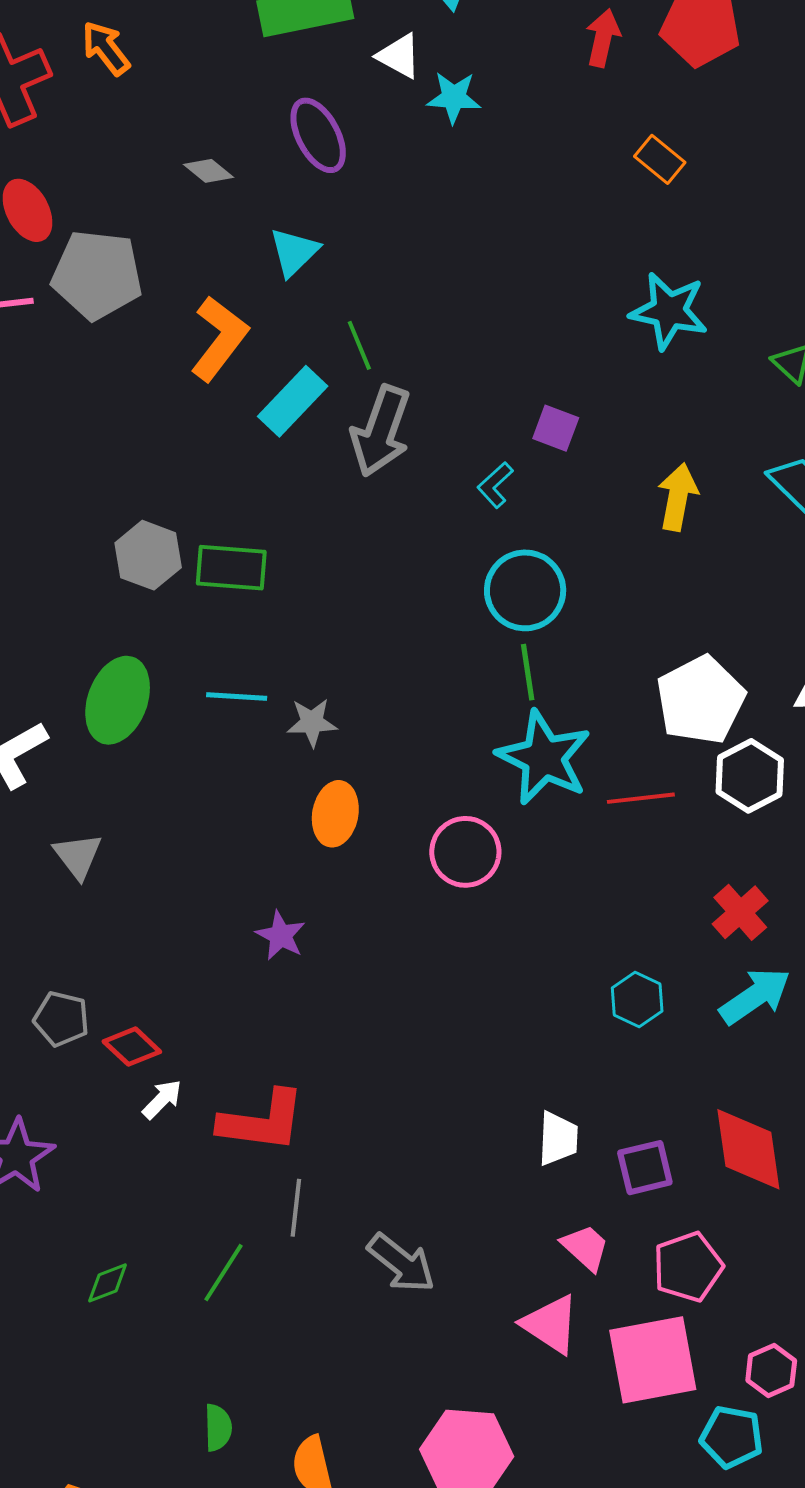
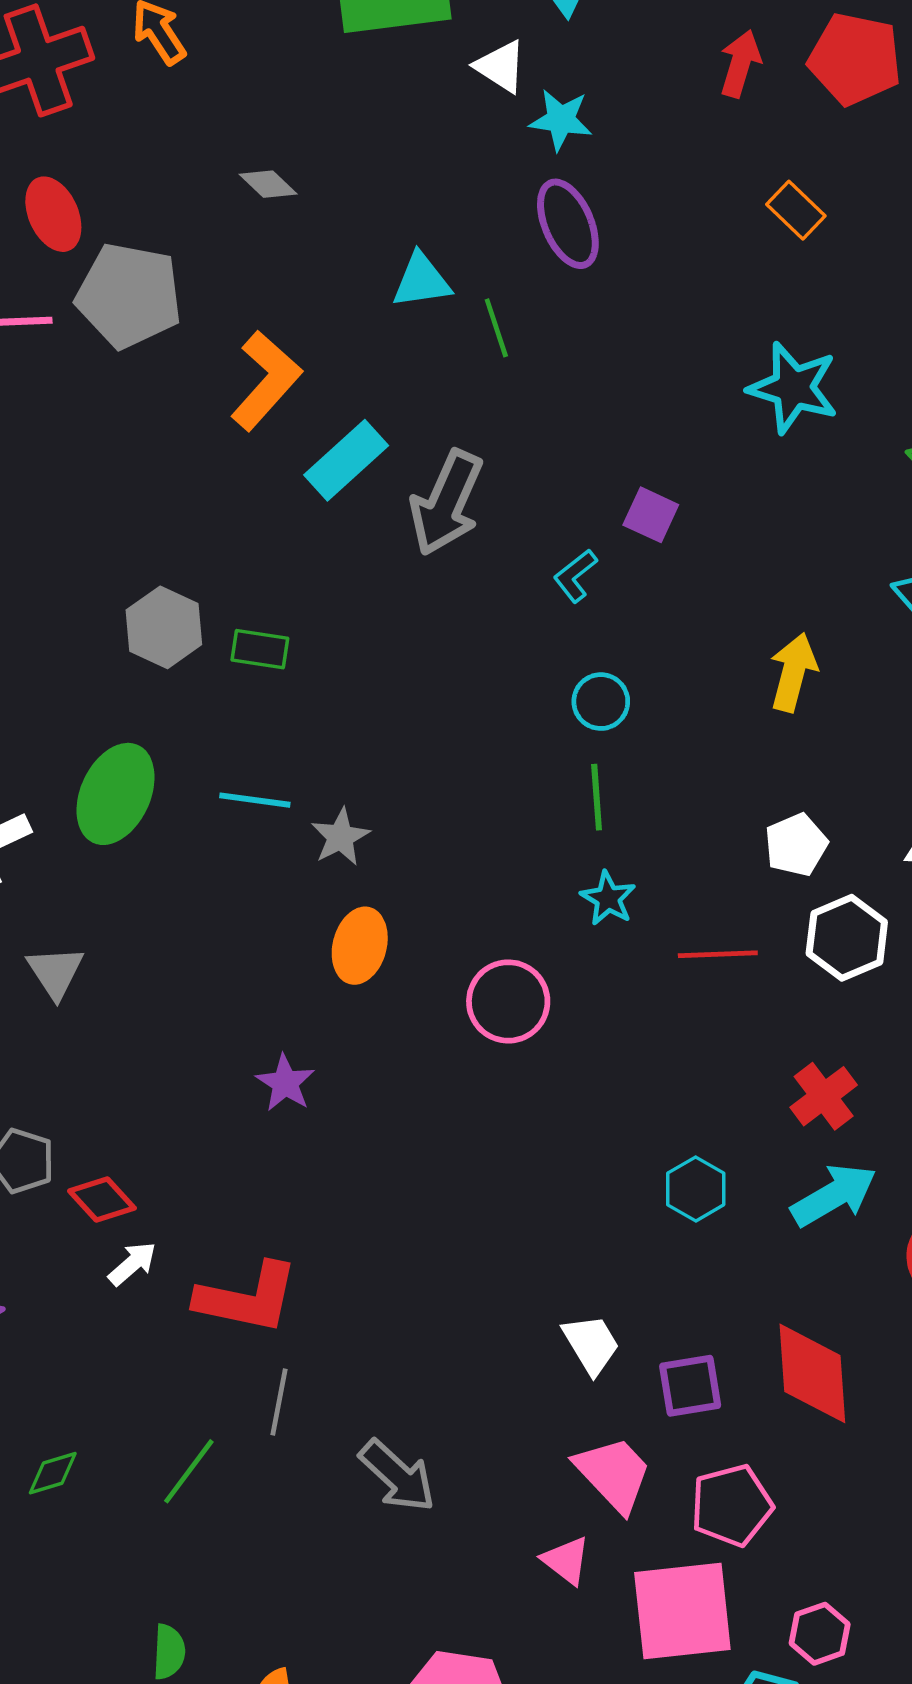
purple ellipse: (318, 135) -> (568, 224), moved
cyan triangle: (294, 252) -> (421, 281), moved, turned 32
green line: (359, 345) -> (496, 328), moved
yellow arrow: (678, 497) -> (793, 672), moved
green rectangle: (231, 568) -> (260, 649), size x0.7
cyan circle: (525, 590) -> (601, 702), size x0.6
white pentagon: (701, 700) -> (796, 845), size x0.6
gray star: (312, 722) -> (340, 837), turned -30
cyan star: (544, 758) -> (608, 898), size x0.5
white trapezoid: (558, 1139) -> (591, 1344), turned -38
pink trapezoid: (585, 1247) -> (613, 1474), size x1.4
pink triangle: (551, 1324) -> (566, 1560), size x0.7

